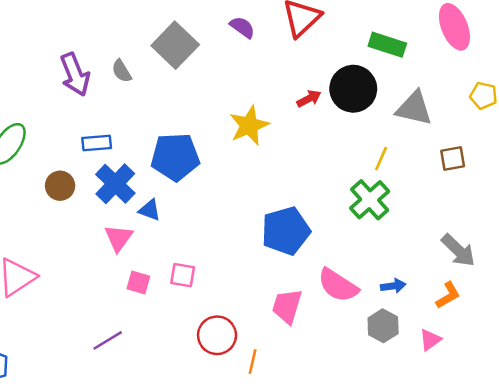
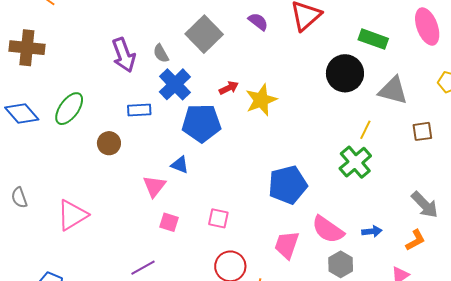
red arrow: (309, 99) -> (229, 88), moved
blue cross: (115, 184) -> (175, 84), moved
pink square: (183, 275) -> (218, 218), moved
gray hexagon: (383, 326) -> (341, 264), moved

